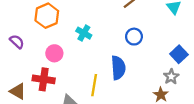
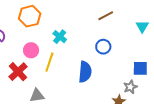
blue square: (179, 54) -> (140, 68), turned 35
red cross: (44, 79) -> (18, 72), turned 30
yellow line: (94, 85) -> (49, 62), moved

